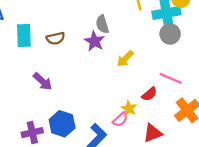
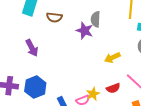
purple star: (94, 41) -> (85, 31), turned -30
yellow arrow: (125, 59) -> (112, 58), moved

